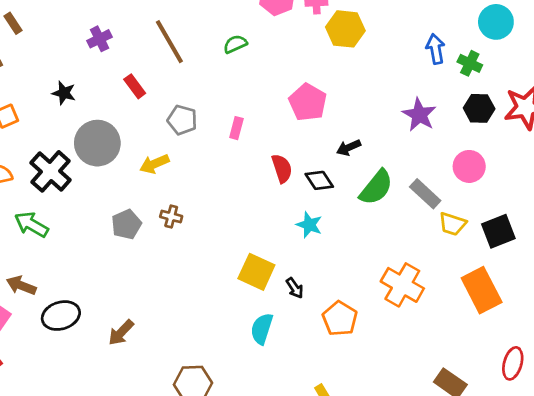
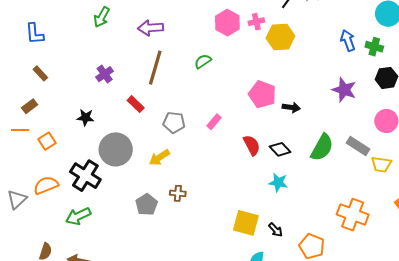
brown line: (169, 42) -> (155, 68), turned 56
pink rectangle: (236, 128) -> (214, 122), turned 35
black arrow: (349, 148) -> (291, 107), moved, turned -138
green arrow: (31, 225) -> (78, 216), turned -45

